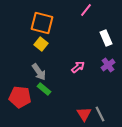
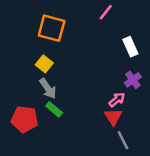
yellow square: (41, 44) -> (44, 64), moved
pink arrow: (78, 67) -> (117, 100), moved
red triangle: (84, 114) -> (113, 117), moved

